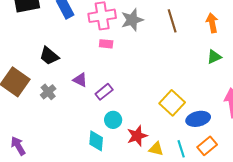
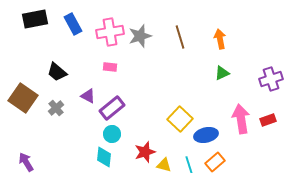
pink rectangle: (106, 44) -> (110, 67), moved
purple rectangle: (104, 92) -> (112, 108), size x1.4
cyan circle: (113, 120) -> (112, 134), moved

